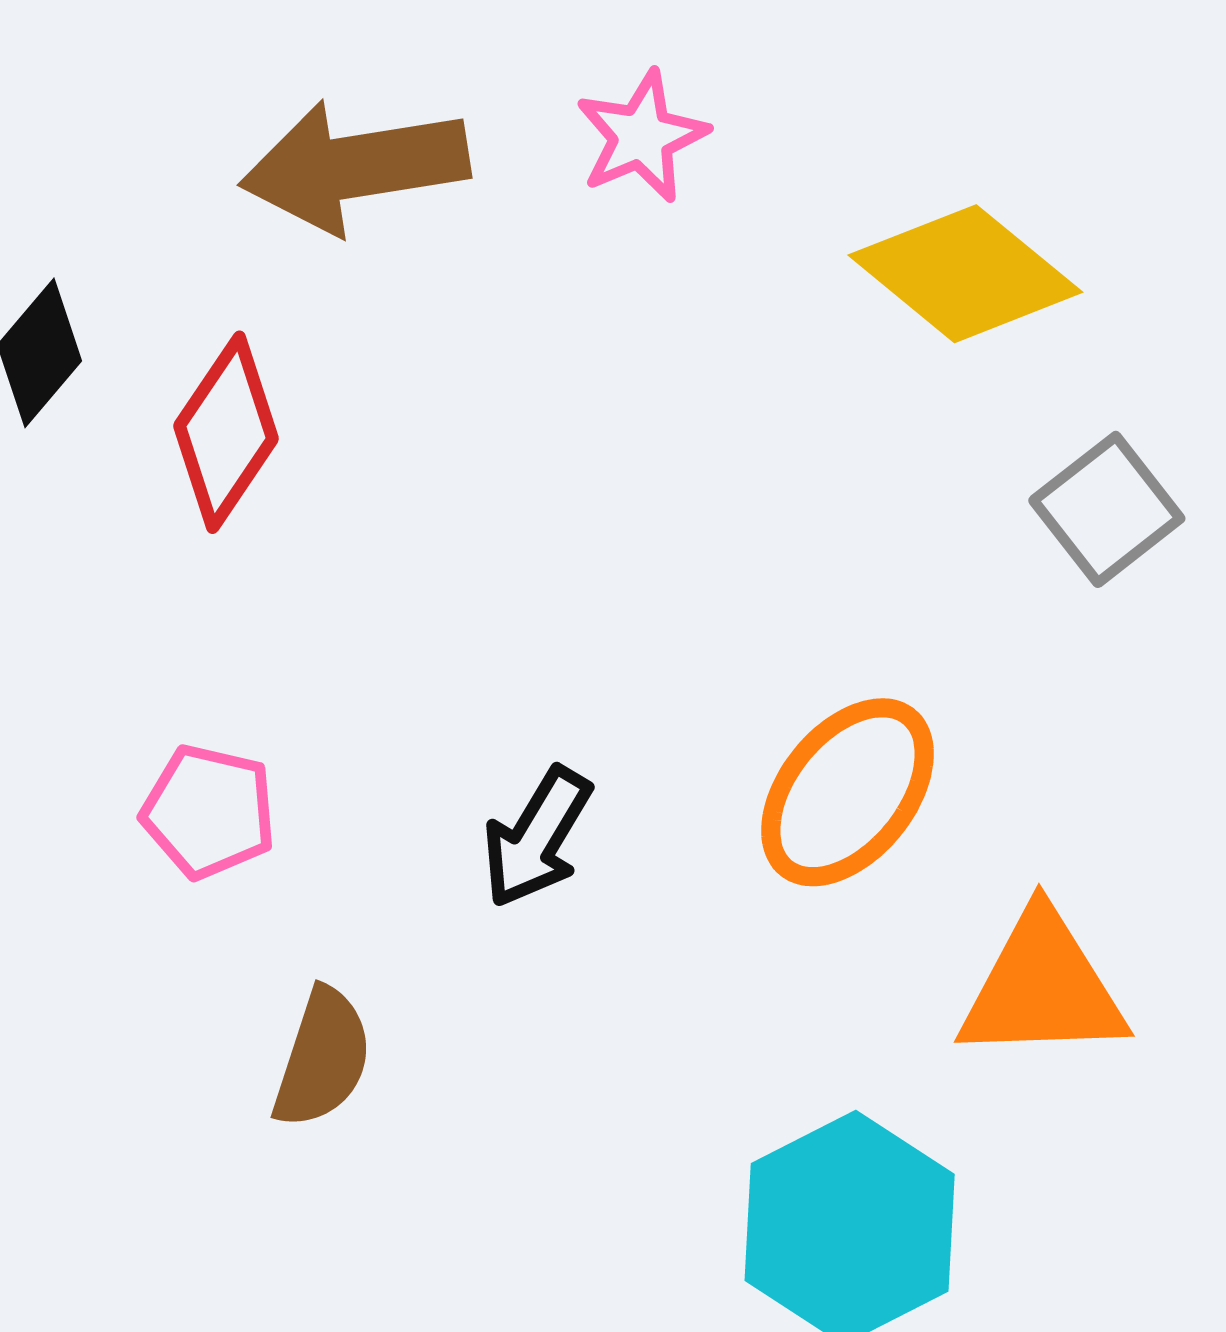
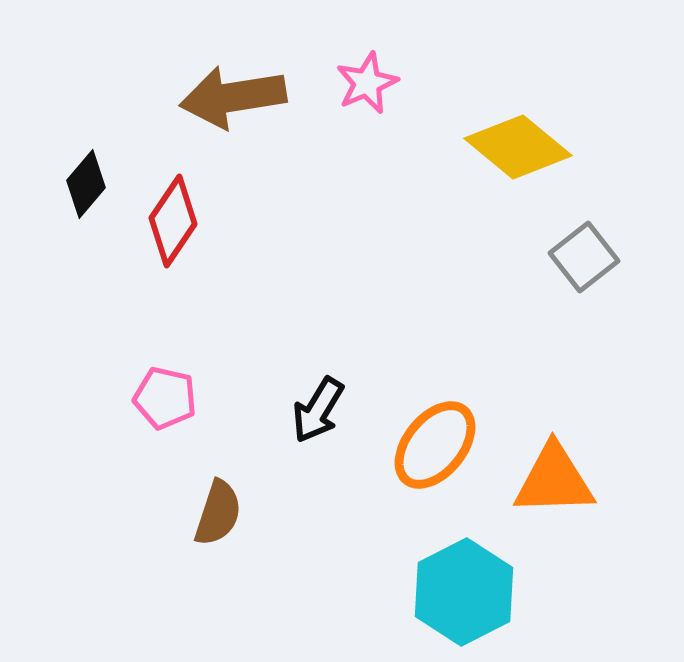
orange ellipse: (847, 792) -> (435, 445), moved

